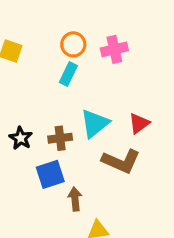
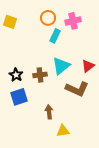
cyan rectangle: (68, 74) -> (55, 36), moved
blue square: (50, 174) -> (19, 97), moved

